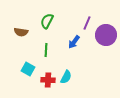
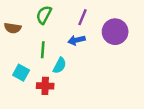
purple line: (87, 23) -> (83, 17), moved
blue arrow: (74, 42) -> (76, 40), turned 40
cyan semicircle: (66, 77) -> (60, 65), moved

